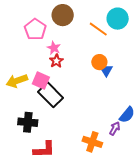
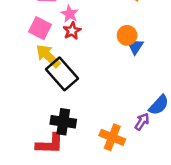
yellow arrow: (17, 81) -> (48, 56), moved, turned 60
pink square: (41, 81) -> (40, 28), moved
black cross: (28, 122) -> (63, 122), moved

